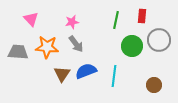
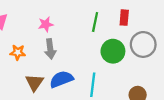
gray arrow: (76, 44) -> (50, 49), turned 30
orange star: (47, 47) -> (18, 52), size x0.6

